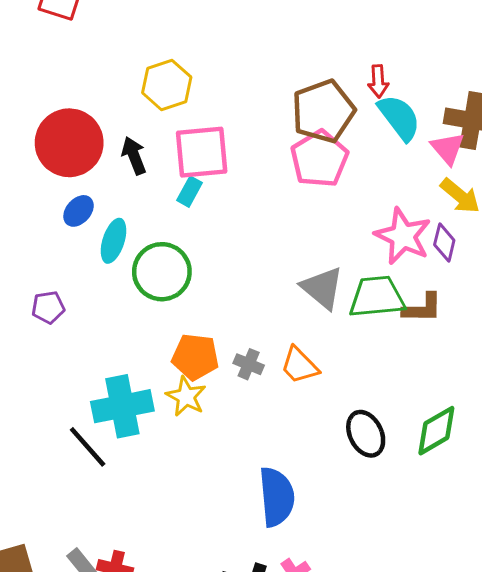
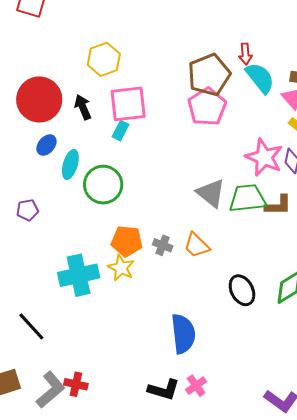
black line: (88, 447) -> (31, 326), moved

